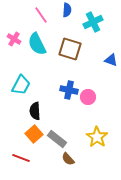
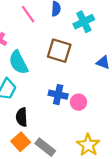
cyan semicircle: (37, 44) -> (18, 62), moved

